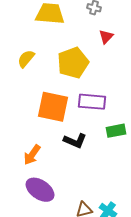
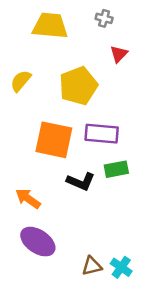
green rectangle: (116, 131) -> (116, 169), moved
orange arrow: (32, 155) -> (28, 199), turned 90

